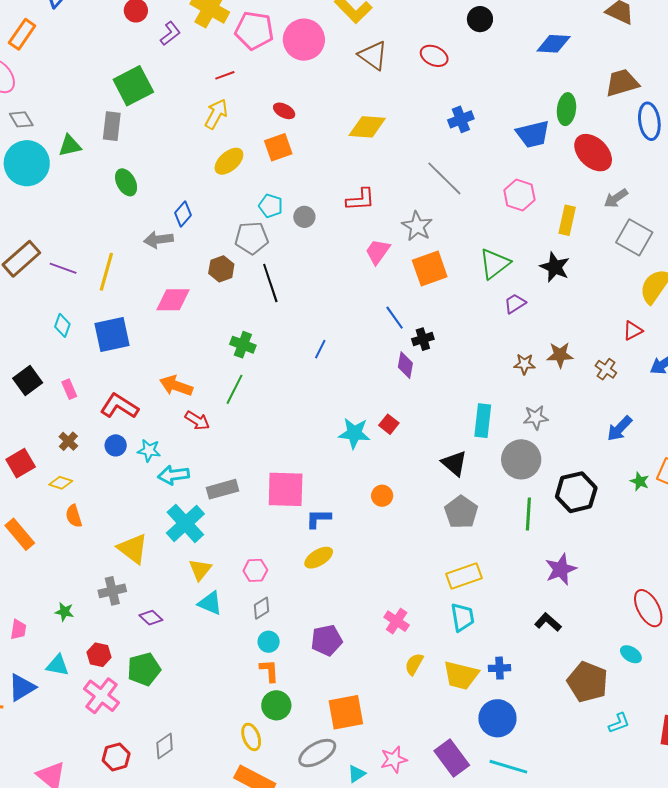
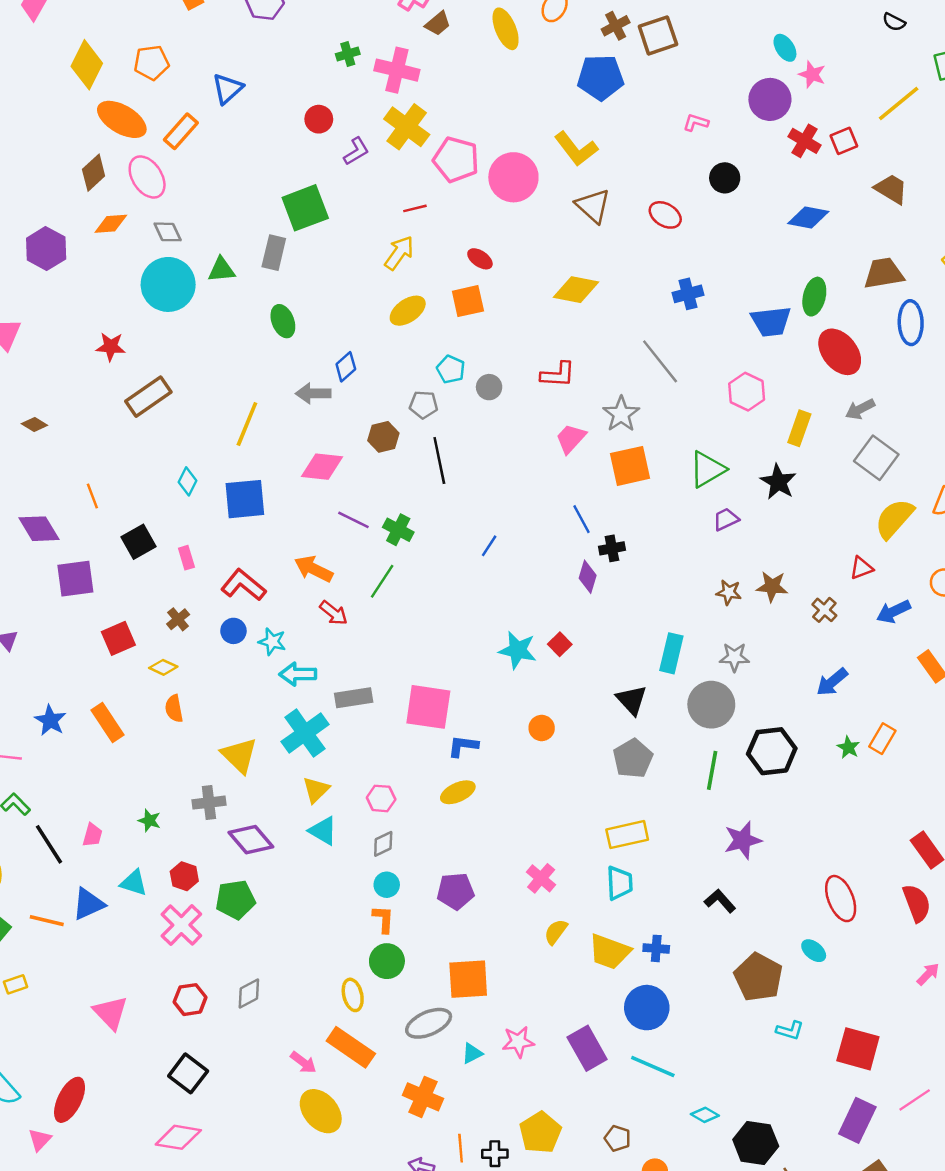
gray pentagon: (252, 238) -> (424, 405), size x0.7
purple line: (63, 268) -> (353, 520), moved
purple diamond: (151, 618) -> (251, 840), size x1.6
cyan L-shape: (619, 723) -> (790, 1030), turned 30

